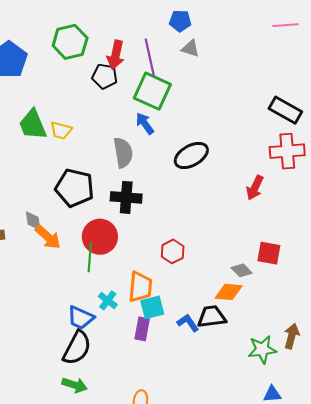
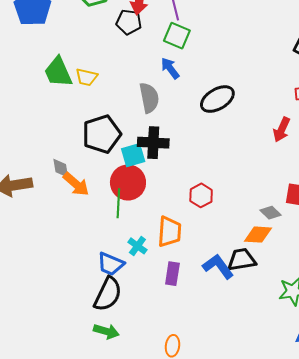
green square: (152, 91) -> (177, 36), size x0.7
black pentagon: (75, 188) -> (102, 134), turned -30
cyan square: (152, 307) -> (133, 155), moved
blue L-shape: (188, 323) -> (218, 266), size x1.4

